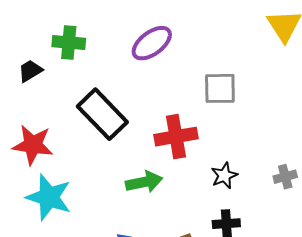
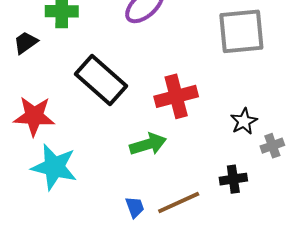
gray square: (220, 88) -> (241, 31), moved, size x1.4
black star: (224, 176) -> (244, 121), moved
gray cross: (285, 177) -> (272, 146), moved

